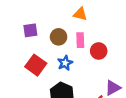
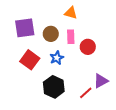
purple square: (30, 30) -> (25, 28), size x1.5

